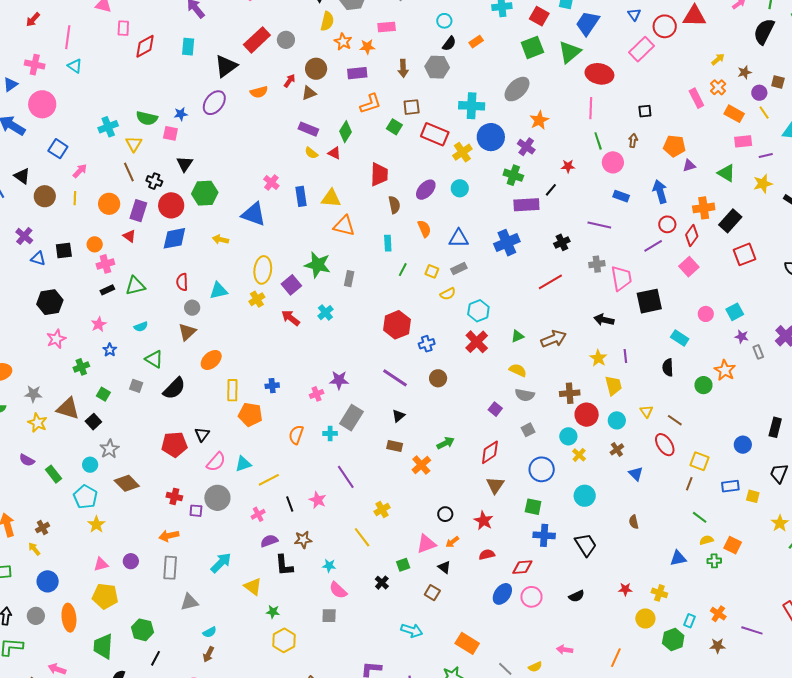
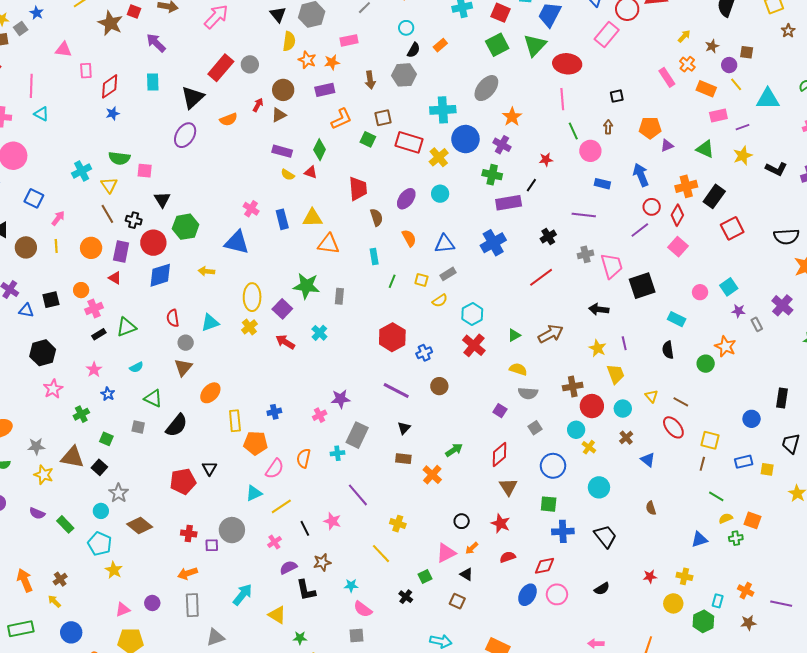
blue star: (181, 114) -> (113, 113), moved
pink semicircle: (216, 462) -> (275, 469), moved
yellow cross: (382, 510) -> (398, 524), turned -35

